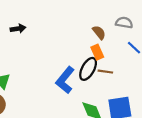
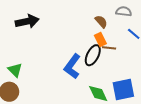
black arrow: (18, 29) -> (27, 21), size x1.6
brown line: (105, 72) -> (109, 48), moved

